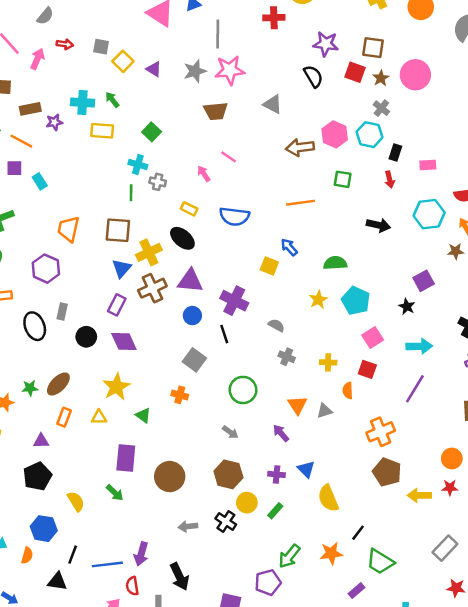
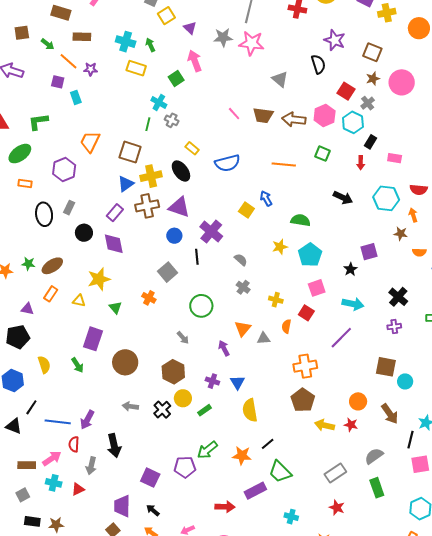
red square: (355, 72) -> (346, 91), moved
brown trapezoid: (216, 111) -> (263, 115), moved
purple star: (54, 122) -> (91, 69), moved
pink arrow: (204, 174) -> (195, 61), moved, size x1.5
blue semicircle: (234, 216) -> (227, 163), turned -35
purple rectangle: (356, 591) -> (255, 491), size x1.5

